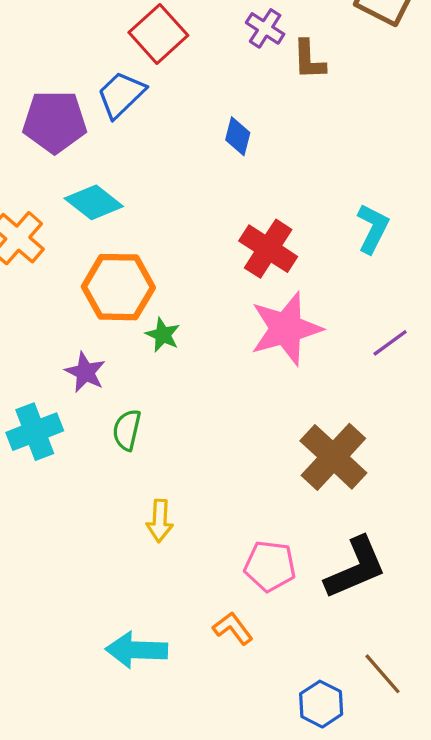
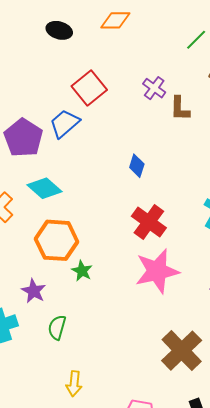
purple pentagon: (55, 122) -> (23, 138), turned 30
blue diamond: (238, 136) -> (137, 166), moved

